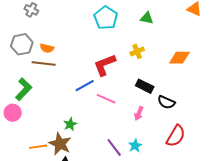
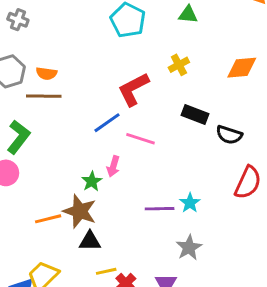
pink arrow: (139, 113) -> (113, 166), moved
purple line: (114, 148) -> (160, 209), turned -48

